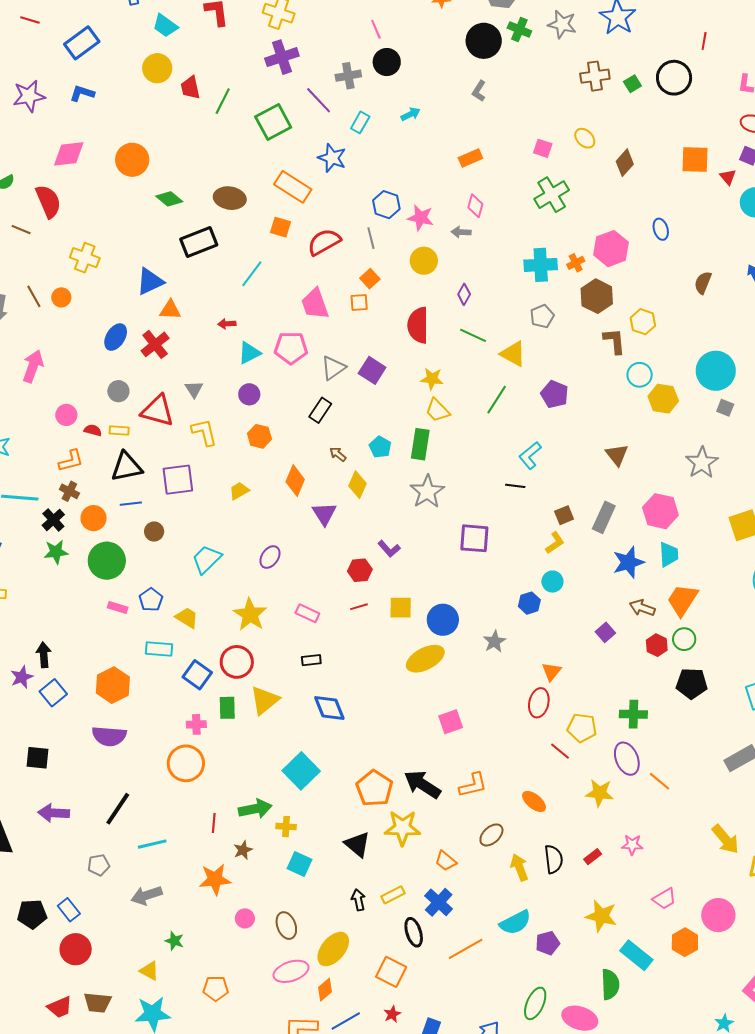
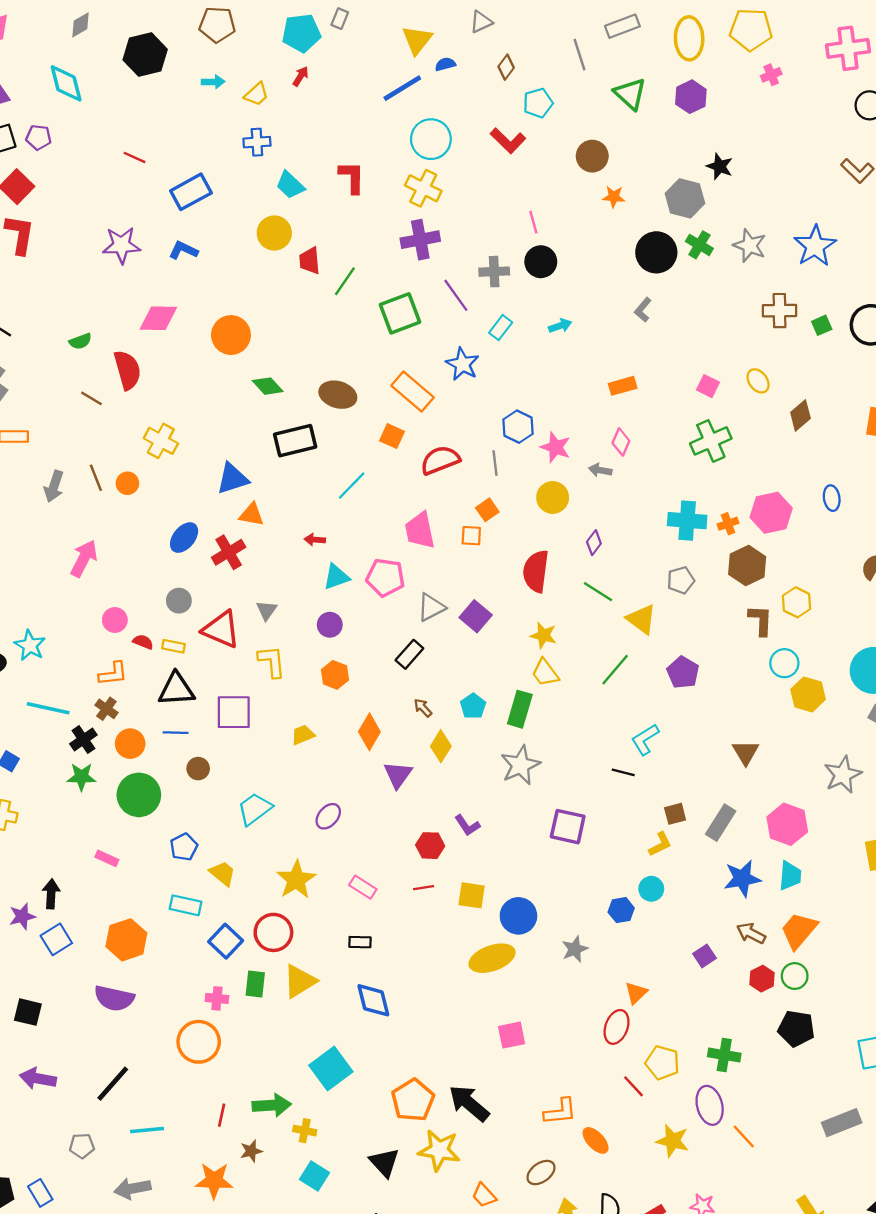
pink rectangle: (118, 608) -> (107, 858), moved
orange L-shape: (473, 785) -> (560, 1112), moved

